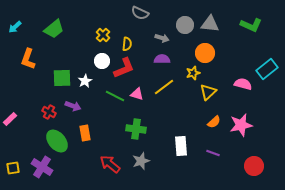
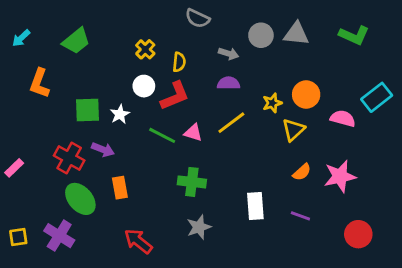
orange circle: (205, 53) -> (306, 94), moved
red cross: (49, 112) -> (69, 158), size x1.5
red arrow: (110, 164) -> (138, 241), moved

